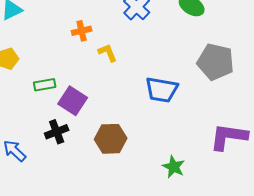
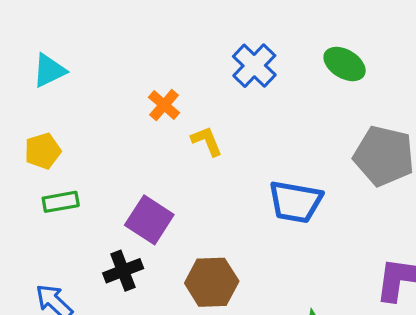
orange cross: (82, 31) -> (164, 105), turned -36
green rectangle: (45, 85) -> (61, 202), moved

